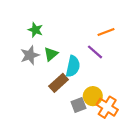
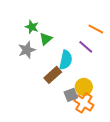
orange line: (106, 32) -> (96, 29), turned 49
green triangle: (51, 54) -> (46, 39), moved
orange cross: (107, 107) -> (84, 103), moved

